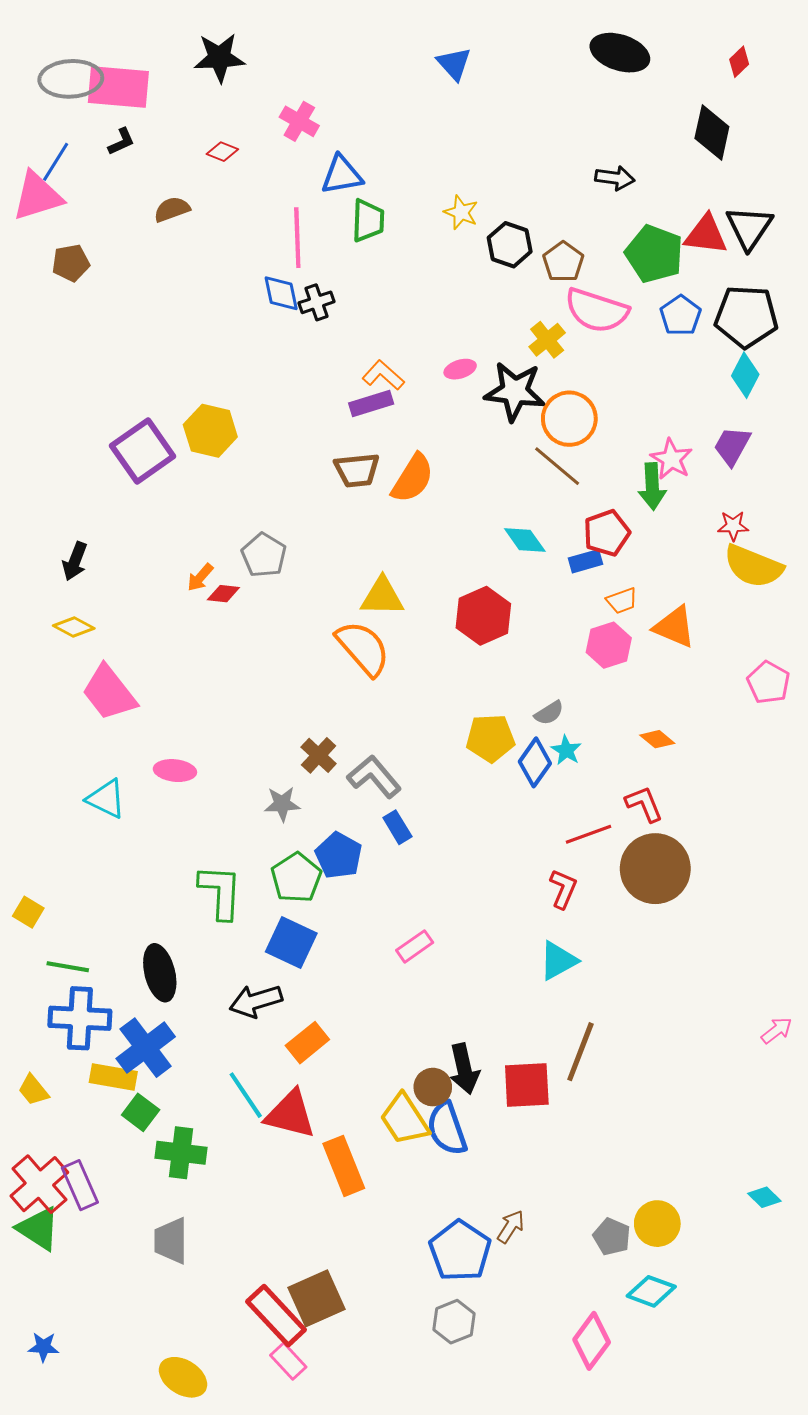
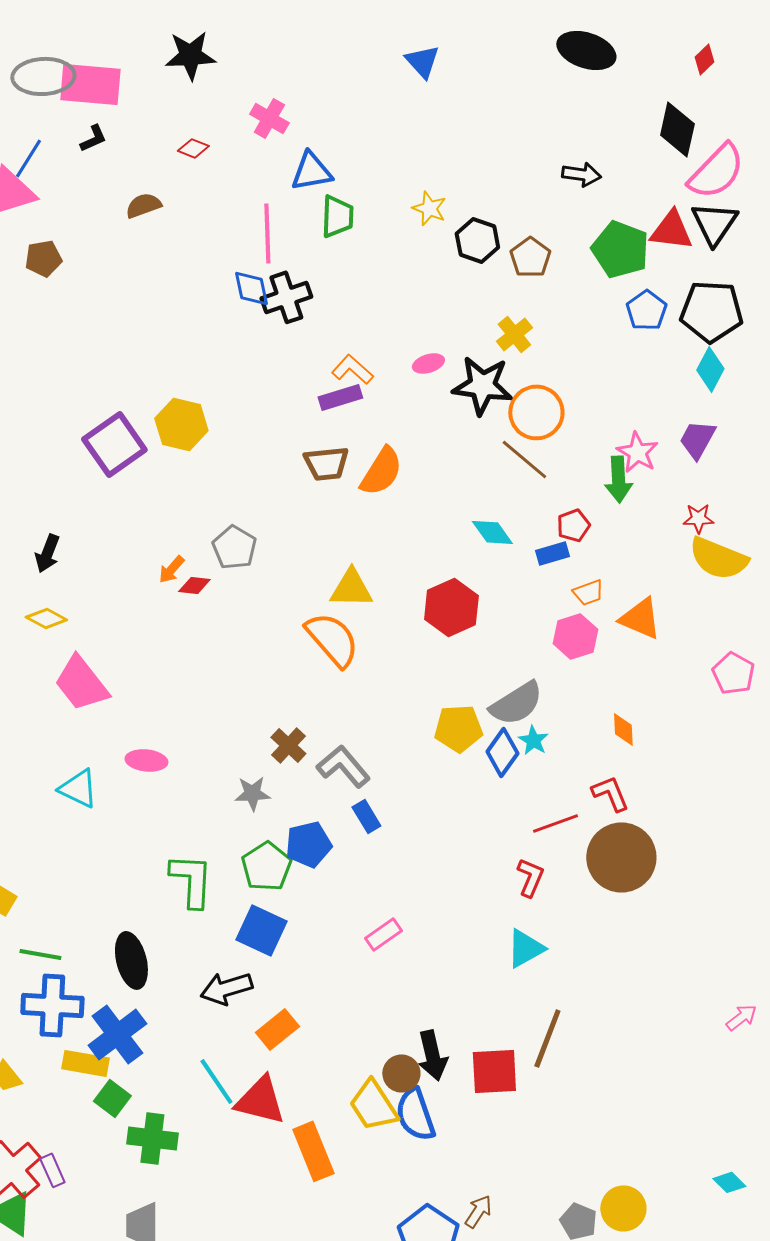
black cross: (317, 302) -> (286, 297), size x1.4
pink semicircle: (597, 310) -> (716, 171), moved, turned -64
red pentagon: (607, 533) -> (573, 525), size x0.7
gray semicircle: (549, 713) -> (516, 703), size x1.8
orange diamond: (657, 739) -> (623, 729), turned 48
blue pentagon: (339, 855) -> (308, 844), turned 30
purple rectangle: (80, 1185) -> (52, 1170), size x0.7

